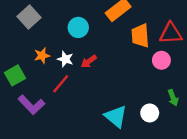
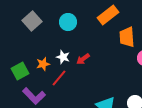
cyan circle: (78, 27) -> (68, 22), moved
orange star: (42, 56) -> (43, 64), moved

